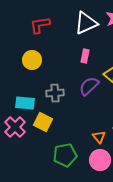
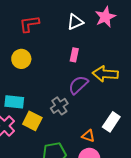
white triangle: (86, 23) -> (75, 22), size x0.7
gray cross: (55, 93) -> (59, 106), moved, turned -30
orange triangle: (99, 137) -> (88, 136), turned -32

